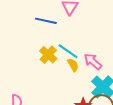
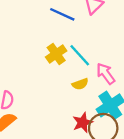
yellow semicircle: (73, 65) -> (80, 84), moved, turned 88

